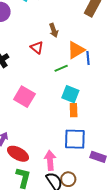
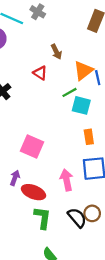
cyan square: (70, 94) -> (81, 105), moved
pink square: (24, 97) -> (32, 147), moved
pink arrow: (50, 160) -> (67, 180), moved

